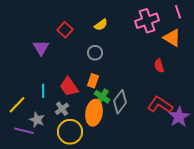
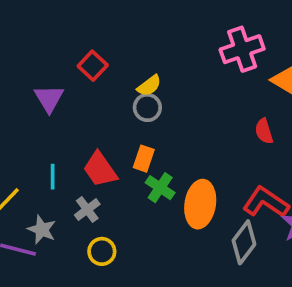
yellow semicircle: (101, 25) -> (149, 86), moved
gray diamond: (120, 102) -> (244, 242), moved
orange ellipse: (94, 113) -> (200, 204), moved
yellow circle: (70, 132) -> (102, 251), size x0.6

